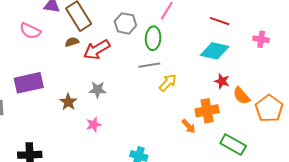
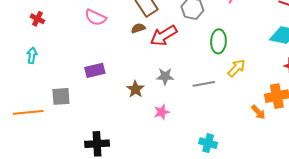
green ellipse: (153, 38) -> (218, 41), moved
gray line: (149, 65) -> (204, 84), moved
purple rectangle: (29, 83) -> (95, 70), size x0.7

